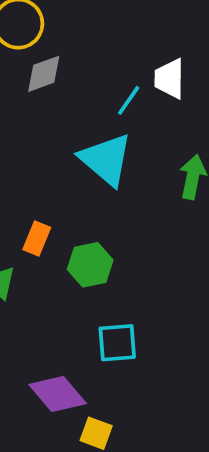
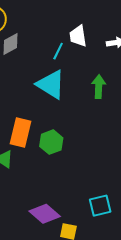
orange rectangle: (37, 238) -> (21, 132), size x1.6
cyan square: (117, 343) -> (100, 206), moved

